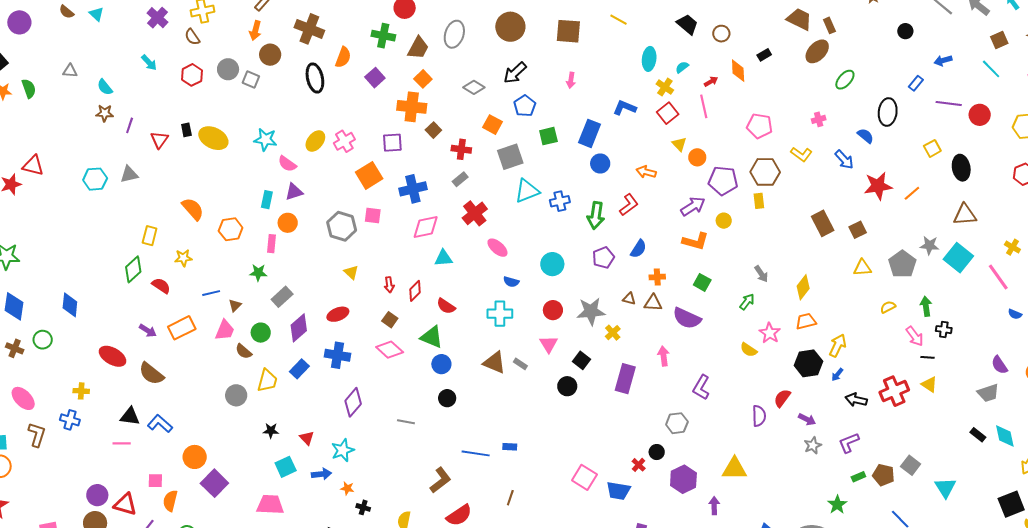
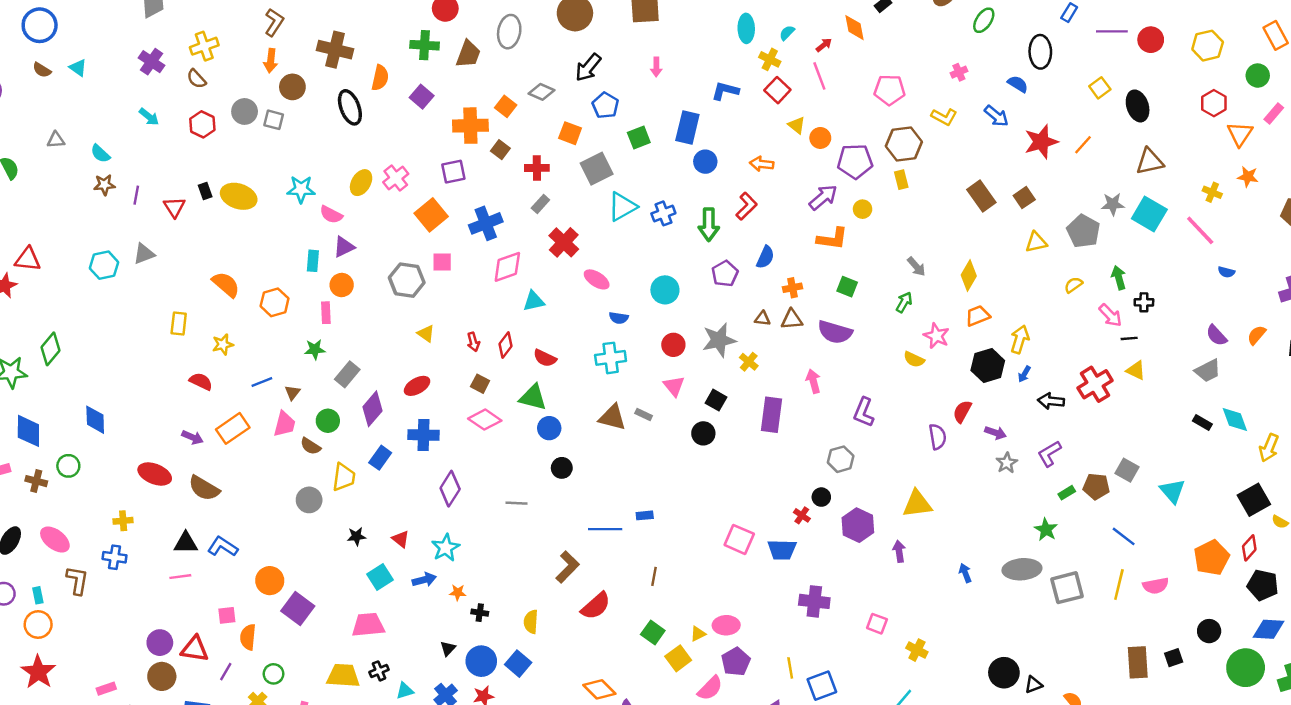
orange square: (423, 79) -> (506, 106), moved
green diamond: (133, 269) -> (51, 349), moved

